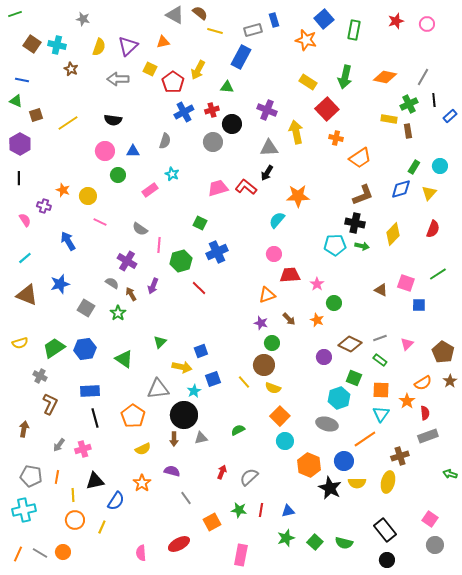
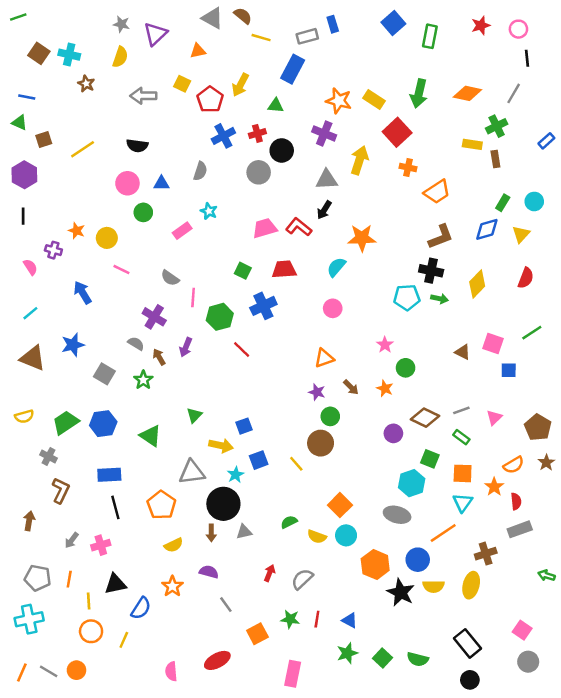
gray star: (83, 19) -> (121, 24), moved
orange star: (306, 40) -> (339, 101), moved
purple triangle: (128, 46) -> (155, 34), moved
black line: (434, 100) -> (527, 58), moved
yellow arrow: (296, 132) -> (359, 160), turned 30
red trapezoid: (290, 275) -> (284, 269), moved
yellow semicircle: (273, 388) -> (317, 537), moved
blue triangle: (288, 511) -> (350, 620), turned 40

